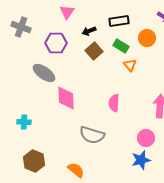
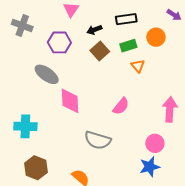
green rectangle: (121, 46) -> (128, 46), turned -49
pink semicircle: (114, 103) -> (121, 106), turned -144
cyan cross: (24, 122) -> (25, 126), size x1.5

